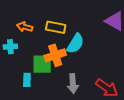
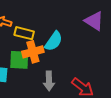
yellow rectangle: (56, 27) -> (24, 33), moved

